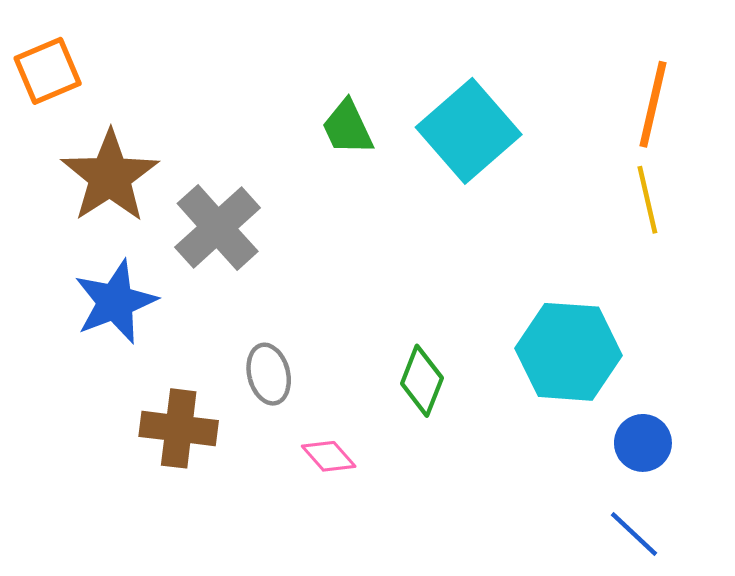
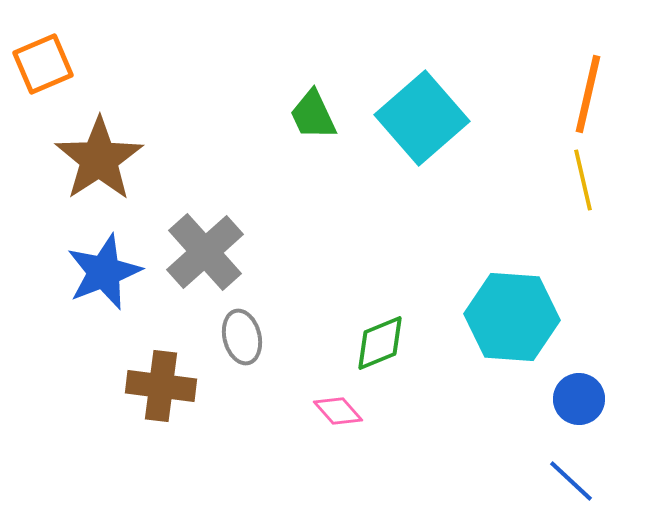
gray cross: (218, 227) -> (205, 252), moved
green diamond: (422, 381) -> (380, 343), turned 46
pink diamond: (329, 456) -> (338, 411), moved

